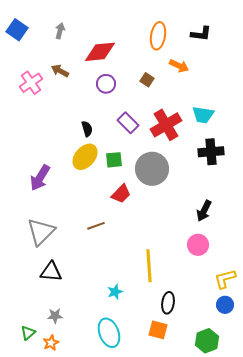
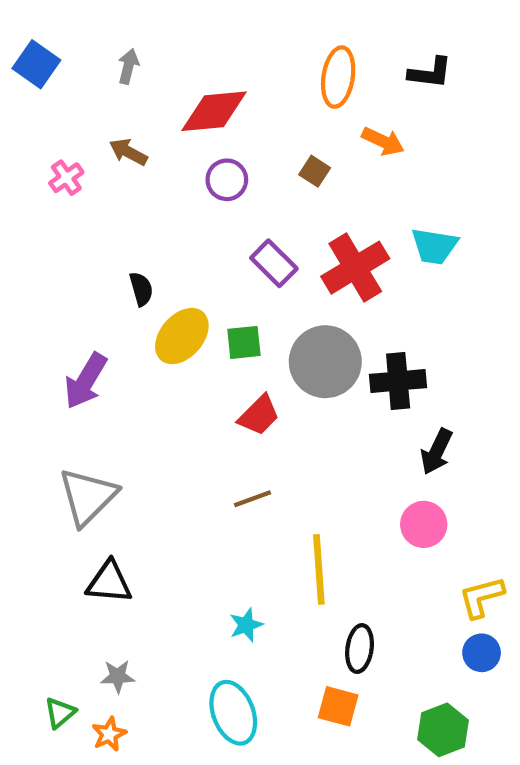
pink cross: (31, 83) -> (66, 178), size x0.7
black semicircle: (87, 129) -> (141, 289), moved
black cross: (211, 152) -> (398, 381), moved
brown line: (96, 226) -> (253, 499), moved

